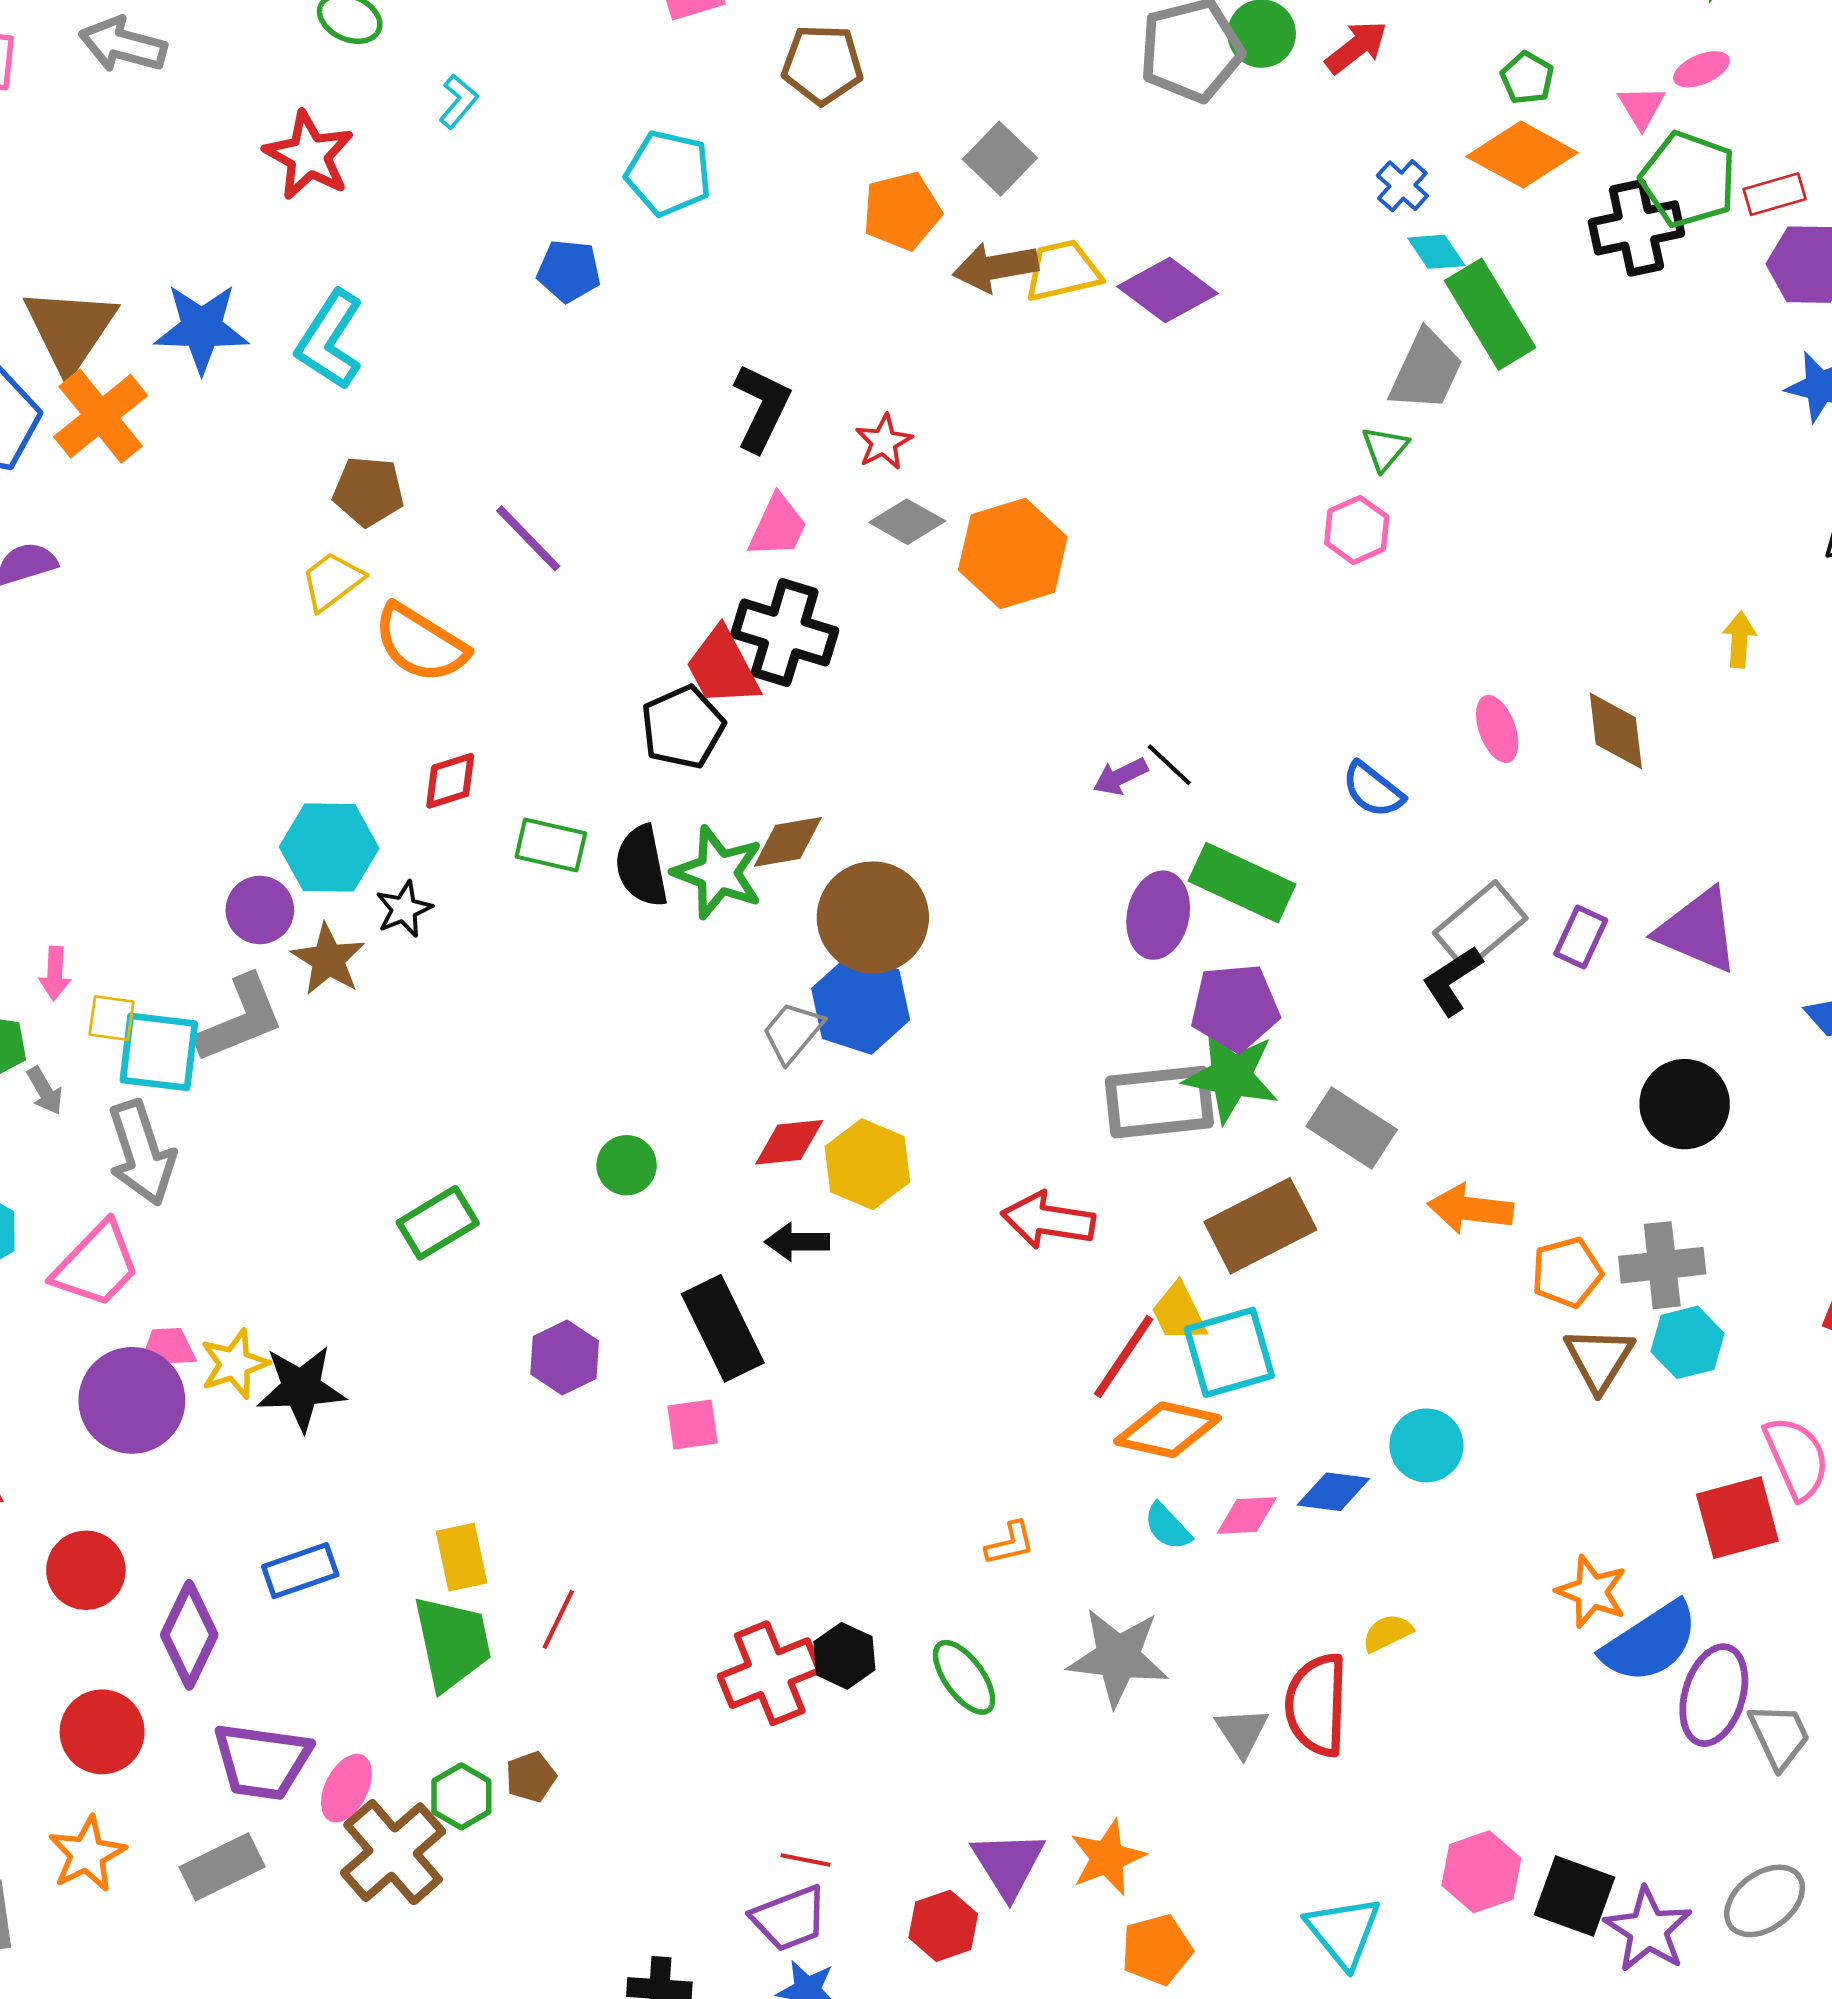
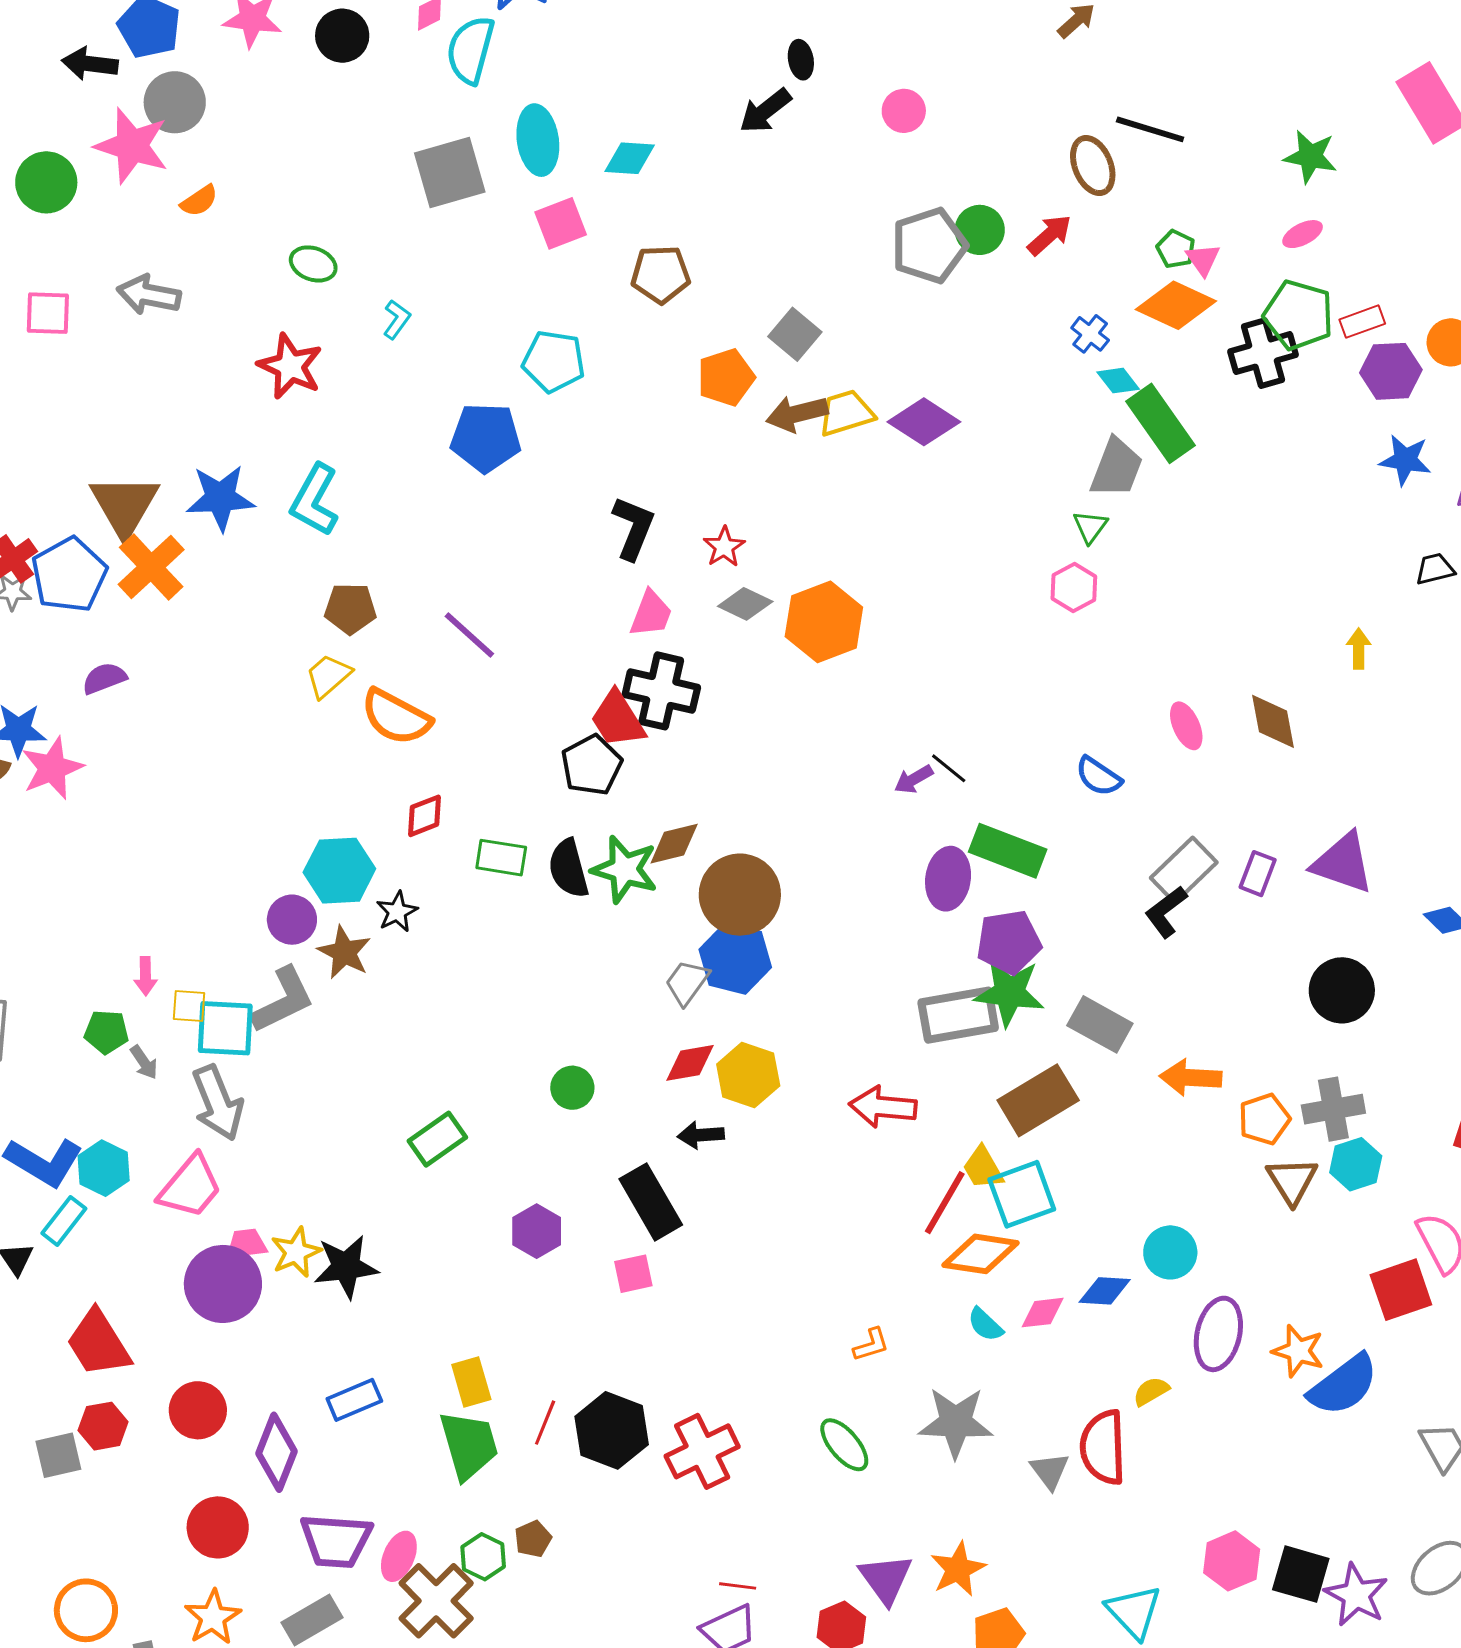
pink triangle: (1642, 107) -> (1203, 259), moved
blue pentagon: (569, 271) -> (486, 438), size x1.5
black hexagon: (844, 1656) -> (612, 1430), moved, size x1.6
purple ellipse: (1714, 1695) -> (1218, 1334), moved

